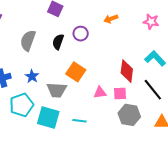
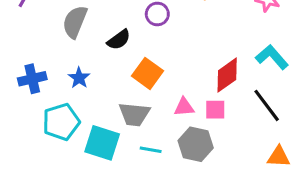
black semicircle: (58, 42) -> (119, 40), moved, turned -147
red diamond: (127, 71) -> (227, 75), turned 45
gray trapezoid: (57, 90) -> (134, 114), moved
gray hexagon: (129, 115) -> (196, 144), moved

